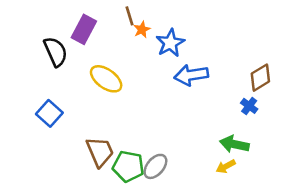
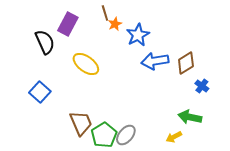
brown diamond: (260, 78) -> (186, 63), moved
green pentagon: (128, 166) -> (104, 135), turned 30
yellow arrow: (226, 166) -> (174, 137), moved

